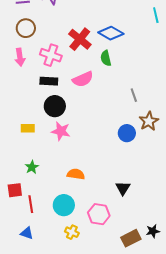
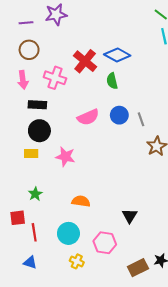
pink semicircle: (83, 79) -> (88, 117), moved
black rectangle: (49, 81) -> (37, 105), moved
black circle: (55, 106) -> (39, 131), moved
blue circle: (127, 133) -> (119, 115), moved

